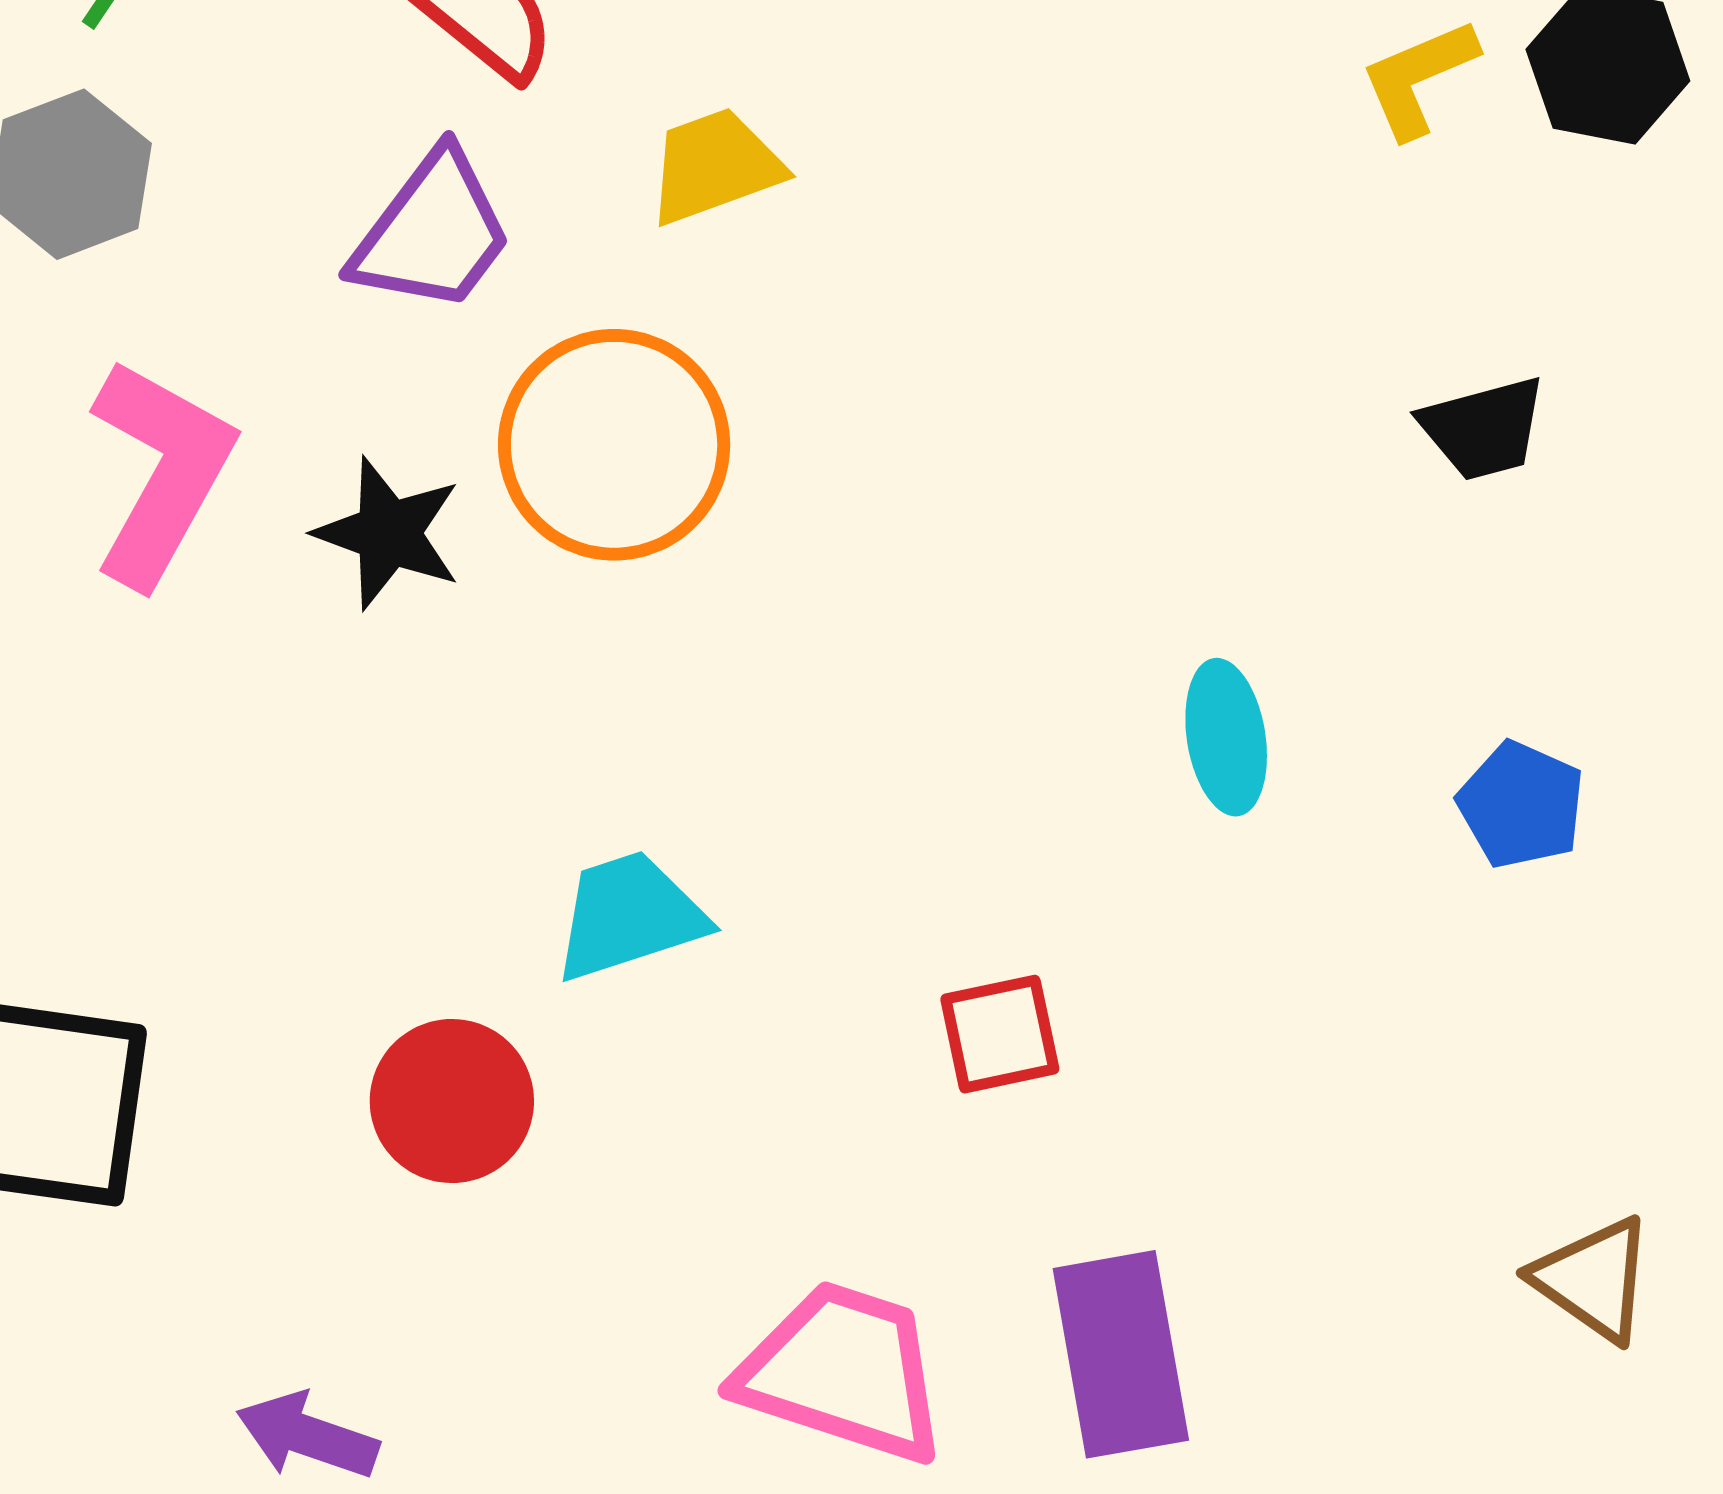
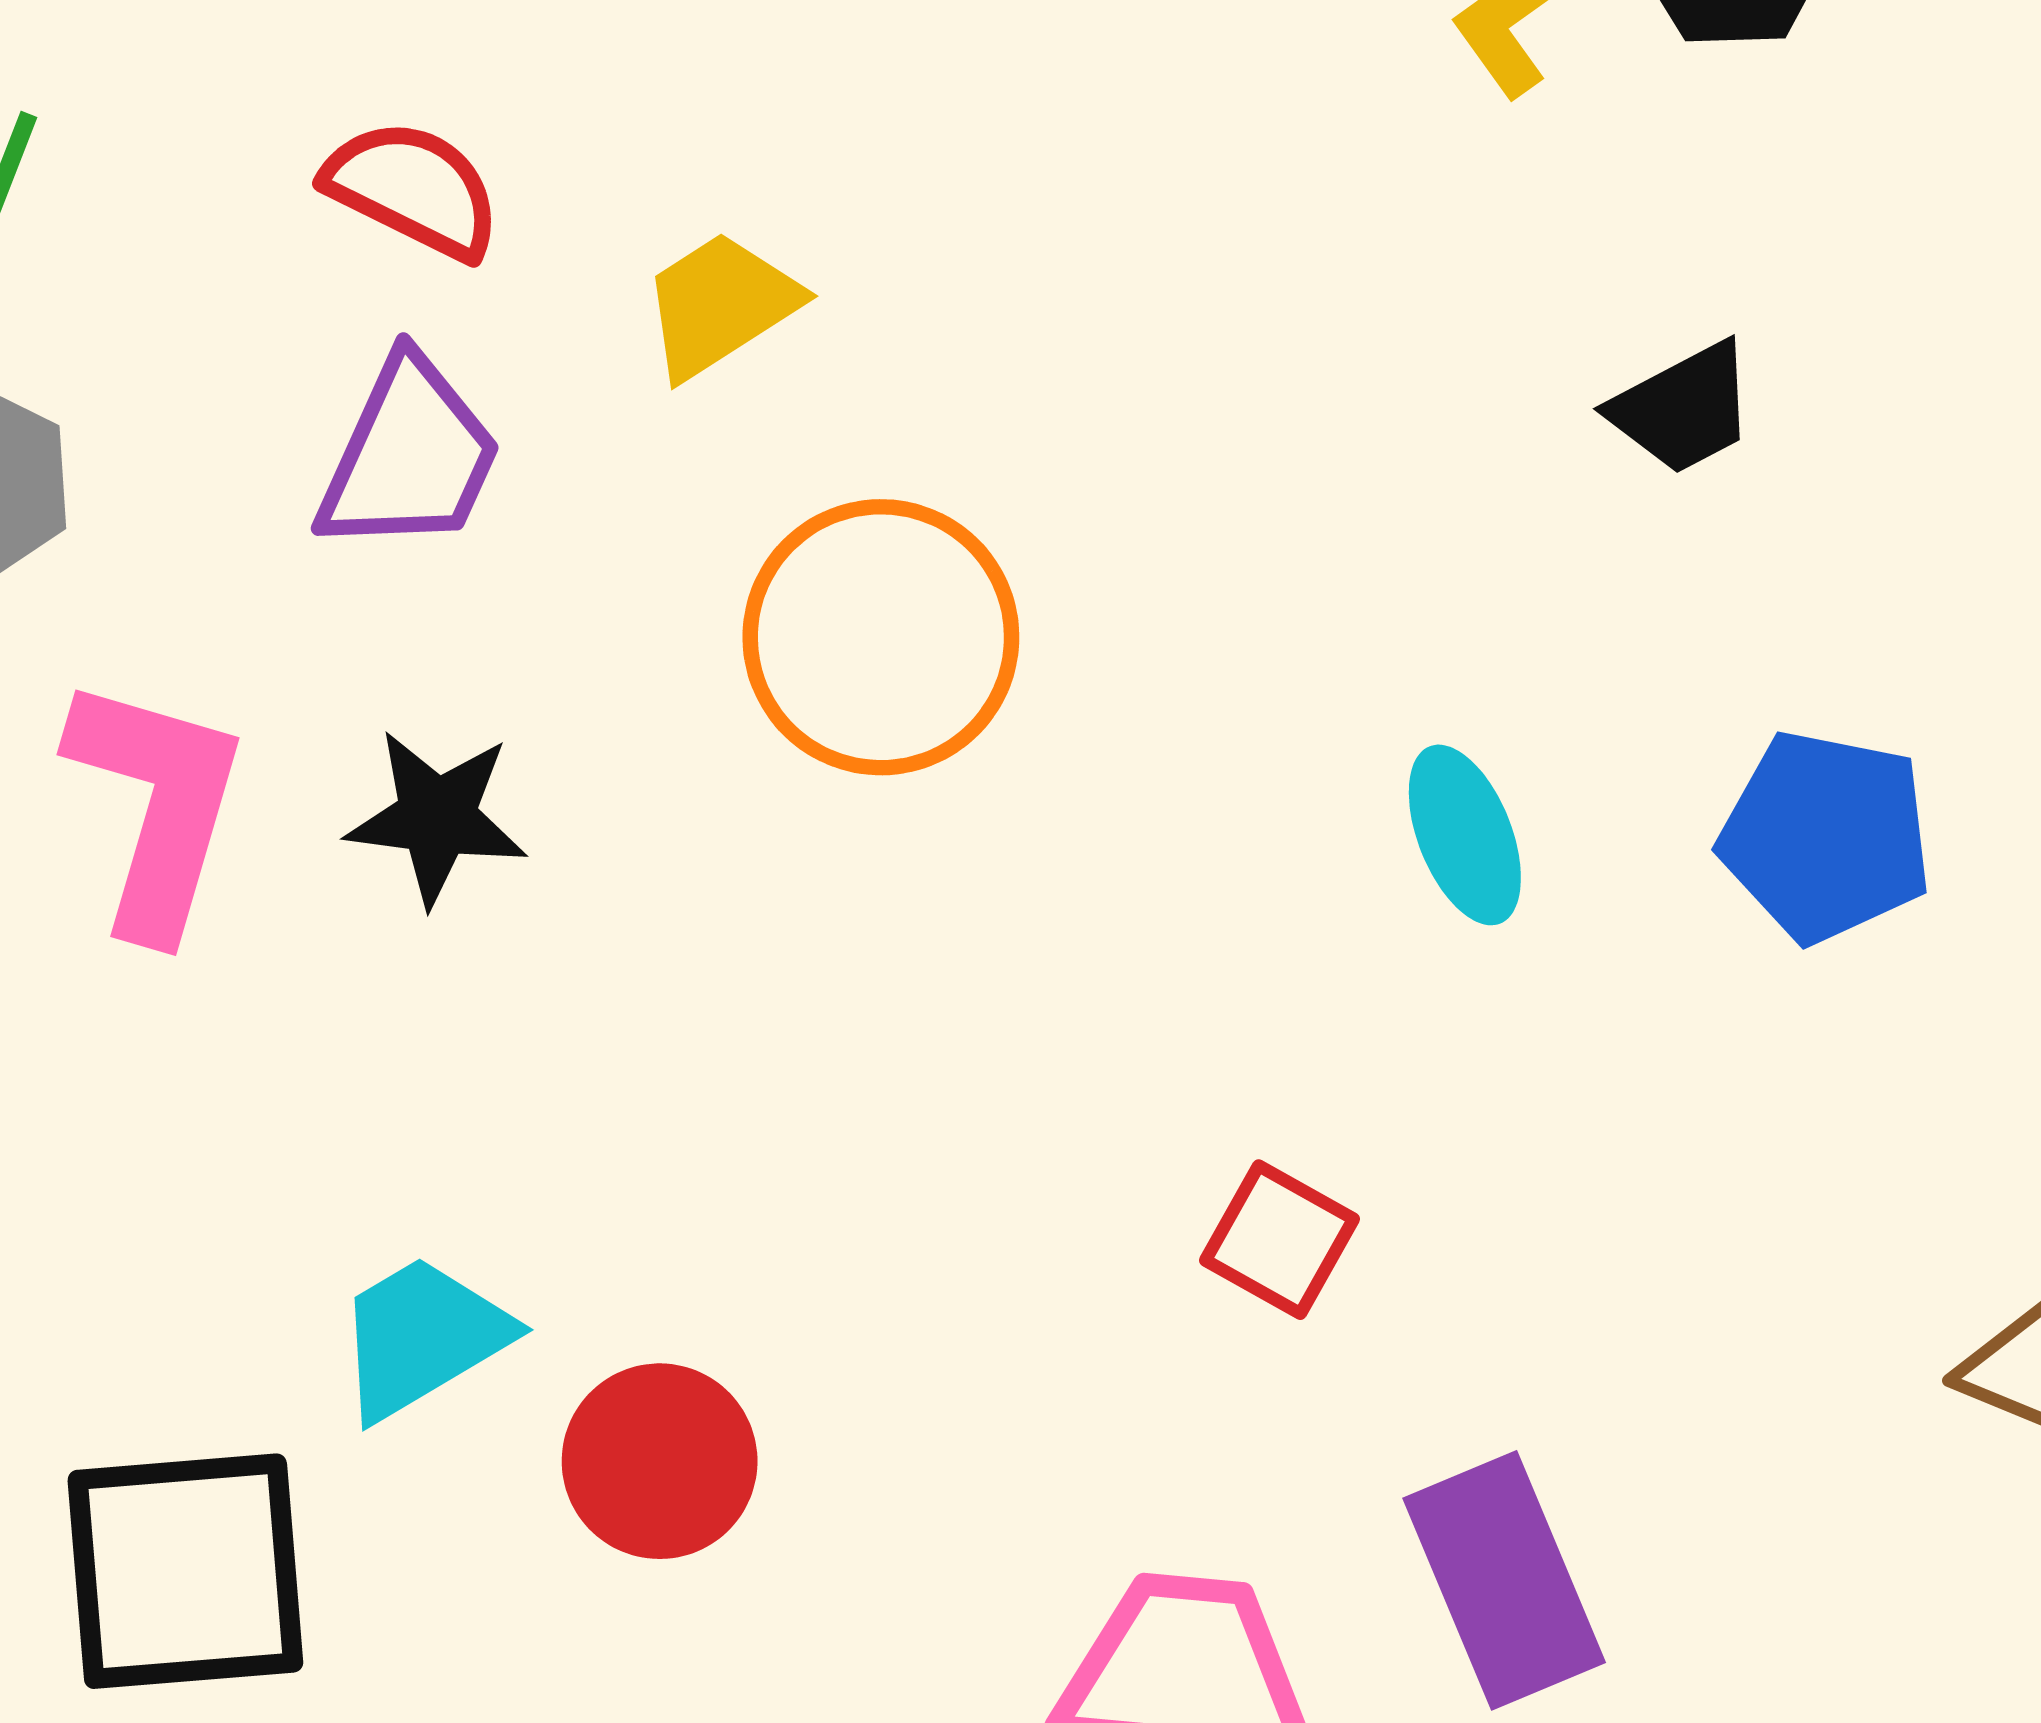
orange circle: (614, 445) -> (881, 637), moved
blue pentagon: (1521, 805) -> (1826, 836), size x1.4
cyan trapezoid: (629, 916) -> (422, 1337), moved
red square: (1000, 1034) -> (1279, 1240), turned -36

